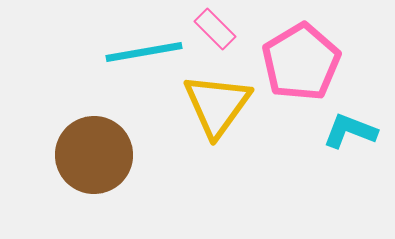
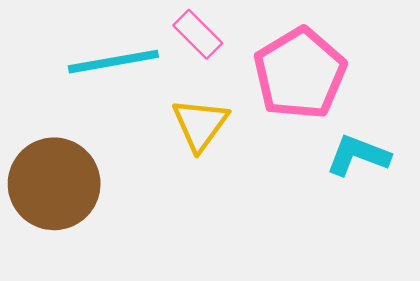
yellow triangle: (217, 105) -> (200, 124), size x0.7

